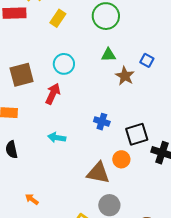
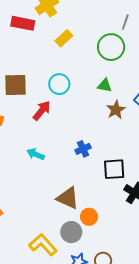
blue cross: (102, 122) -> (83, 149), turned 35
orange circle: (121, 159) -> (89, 217), moved

